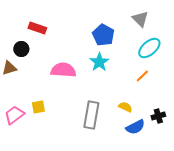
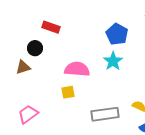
yellow square: (38, 107) -> (68, 92), moved
gray rectangle: (91, 115) -> (105, 114), turned 72

